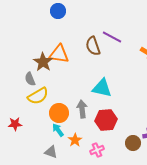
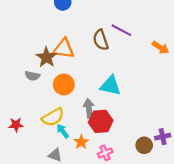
gray semicircle: (30, 79) -> (32, 76), turned -56
yellow semicircle: (38, 96) -> (53, 117), moved
orange circle: (59, 113) -> (64, 84), moved
red hexagon: (106, 120) -> (101, 121), moved

